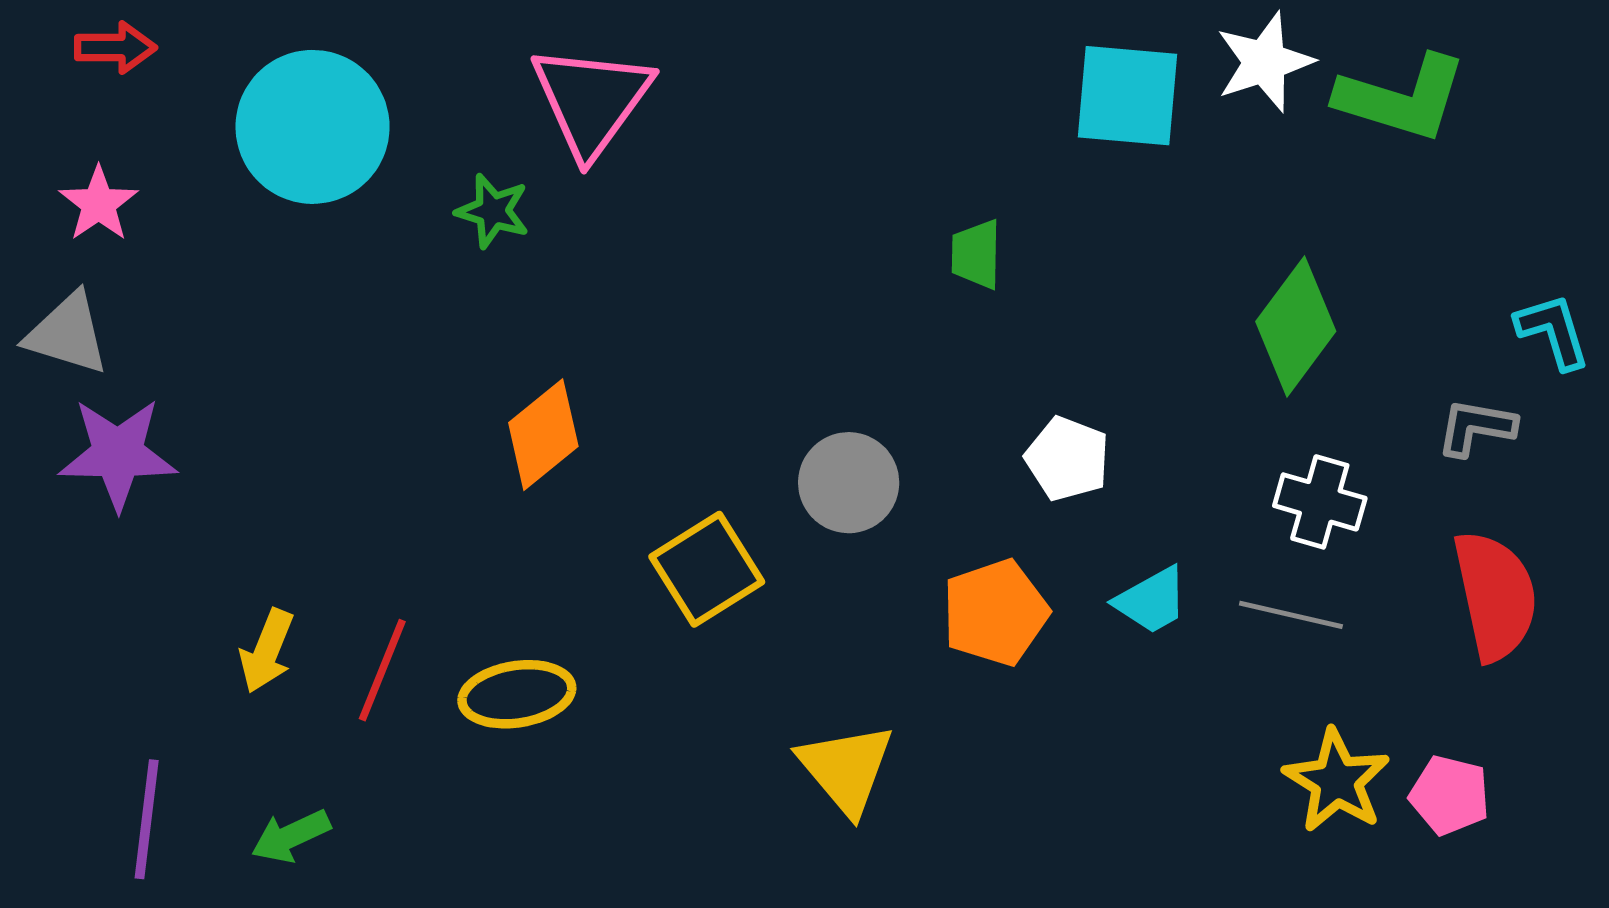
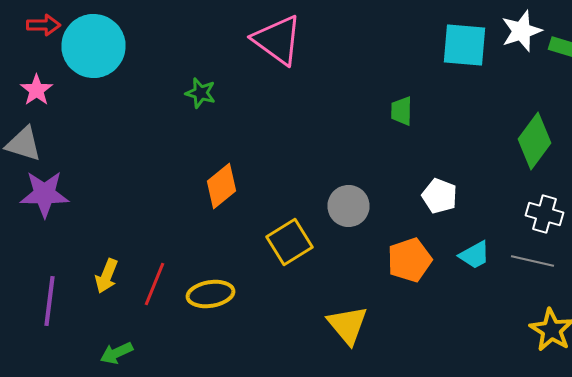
pink triangle: (591, 100) -> (278, 40), moved, turned -30
cyan circle: (313, 127) -> (94, 46), moved
purple line: (147, 819) -> (50, 301), moved

